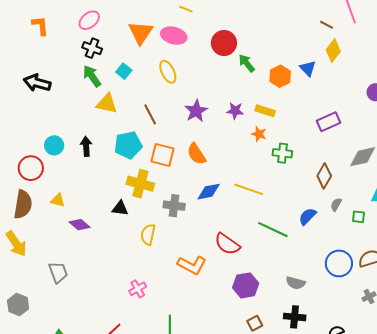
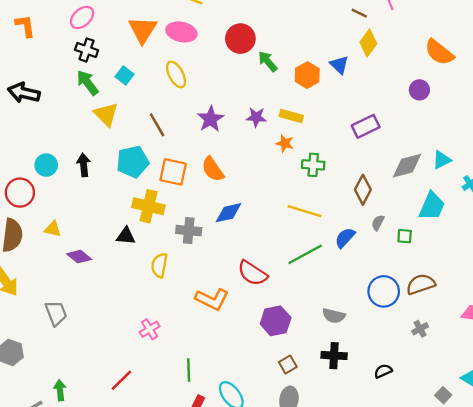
yellow triangle: (107, 104) -> (106, 114), turned 35
yellow line: (249, 189) -> (305, 211), moved
green line: (273, 230) -> (305, 254), turned -52

